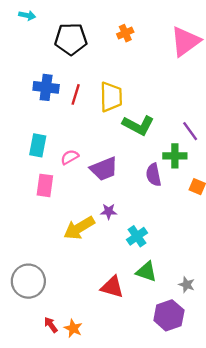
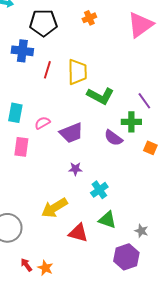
blue cross: (46, 87) -> (22, 51), moved
purple semicircle: (154, 175) -> (113, 138), turned -42
yellow arrow: (79, 228) -> (54, 208), moved

